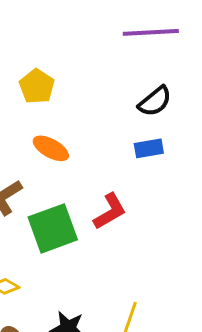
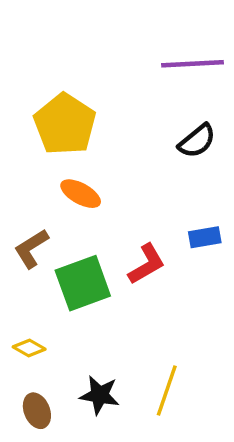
yellow pentagon: (37, 86) -> (65, 124), size x1.6
blue rectangle: (149, 148) -> (205, 237), moved

